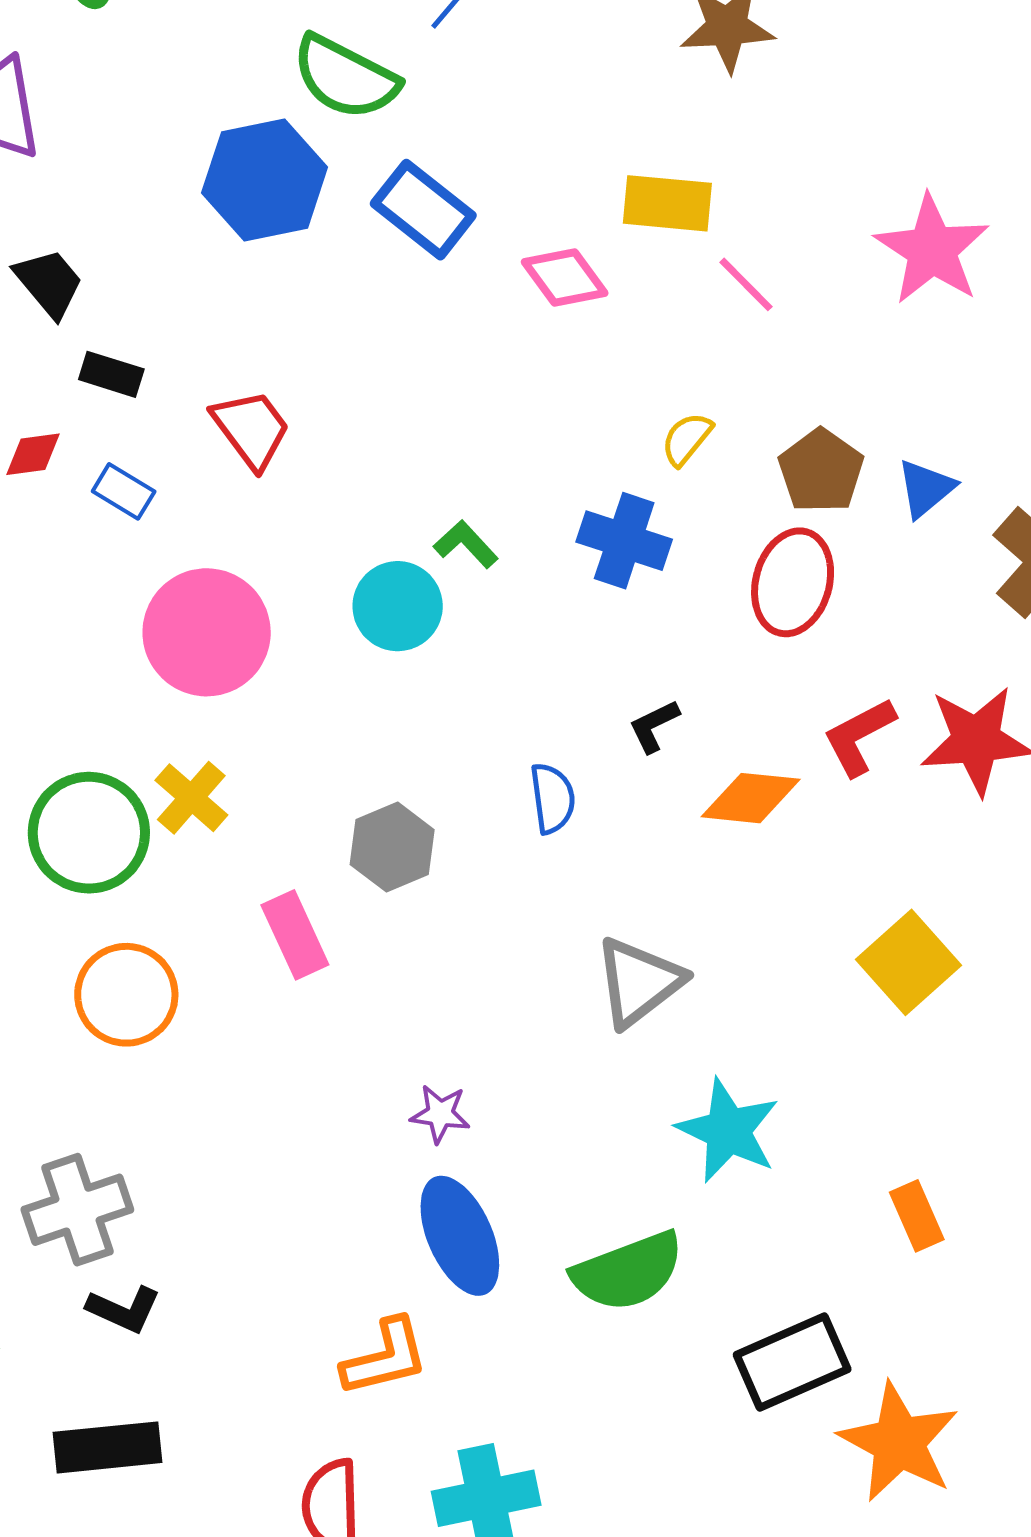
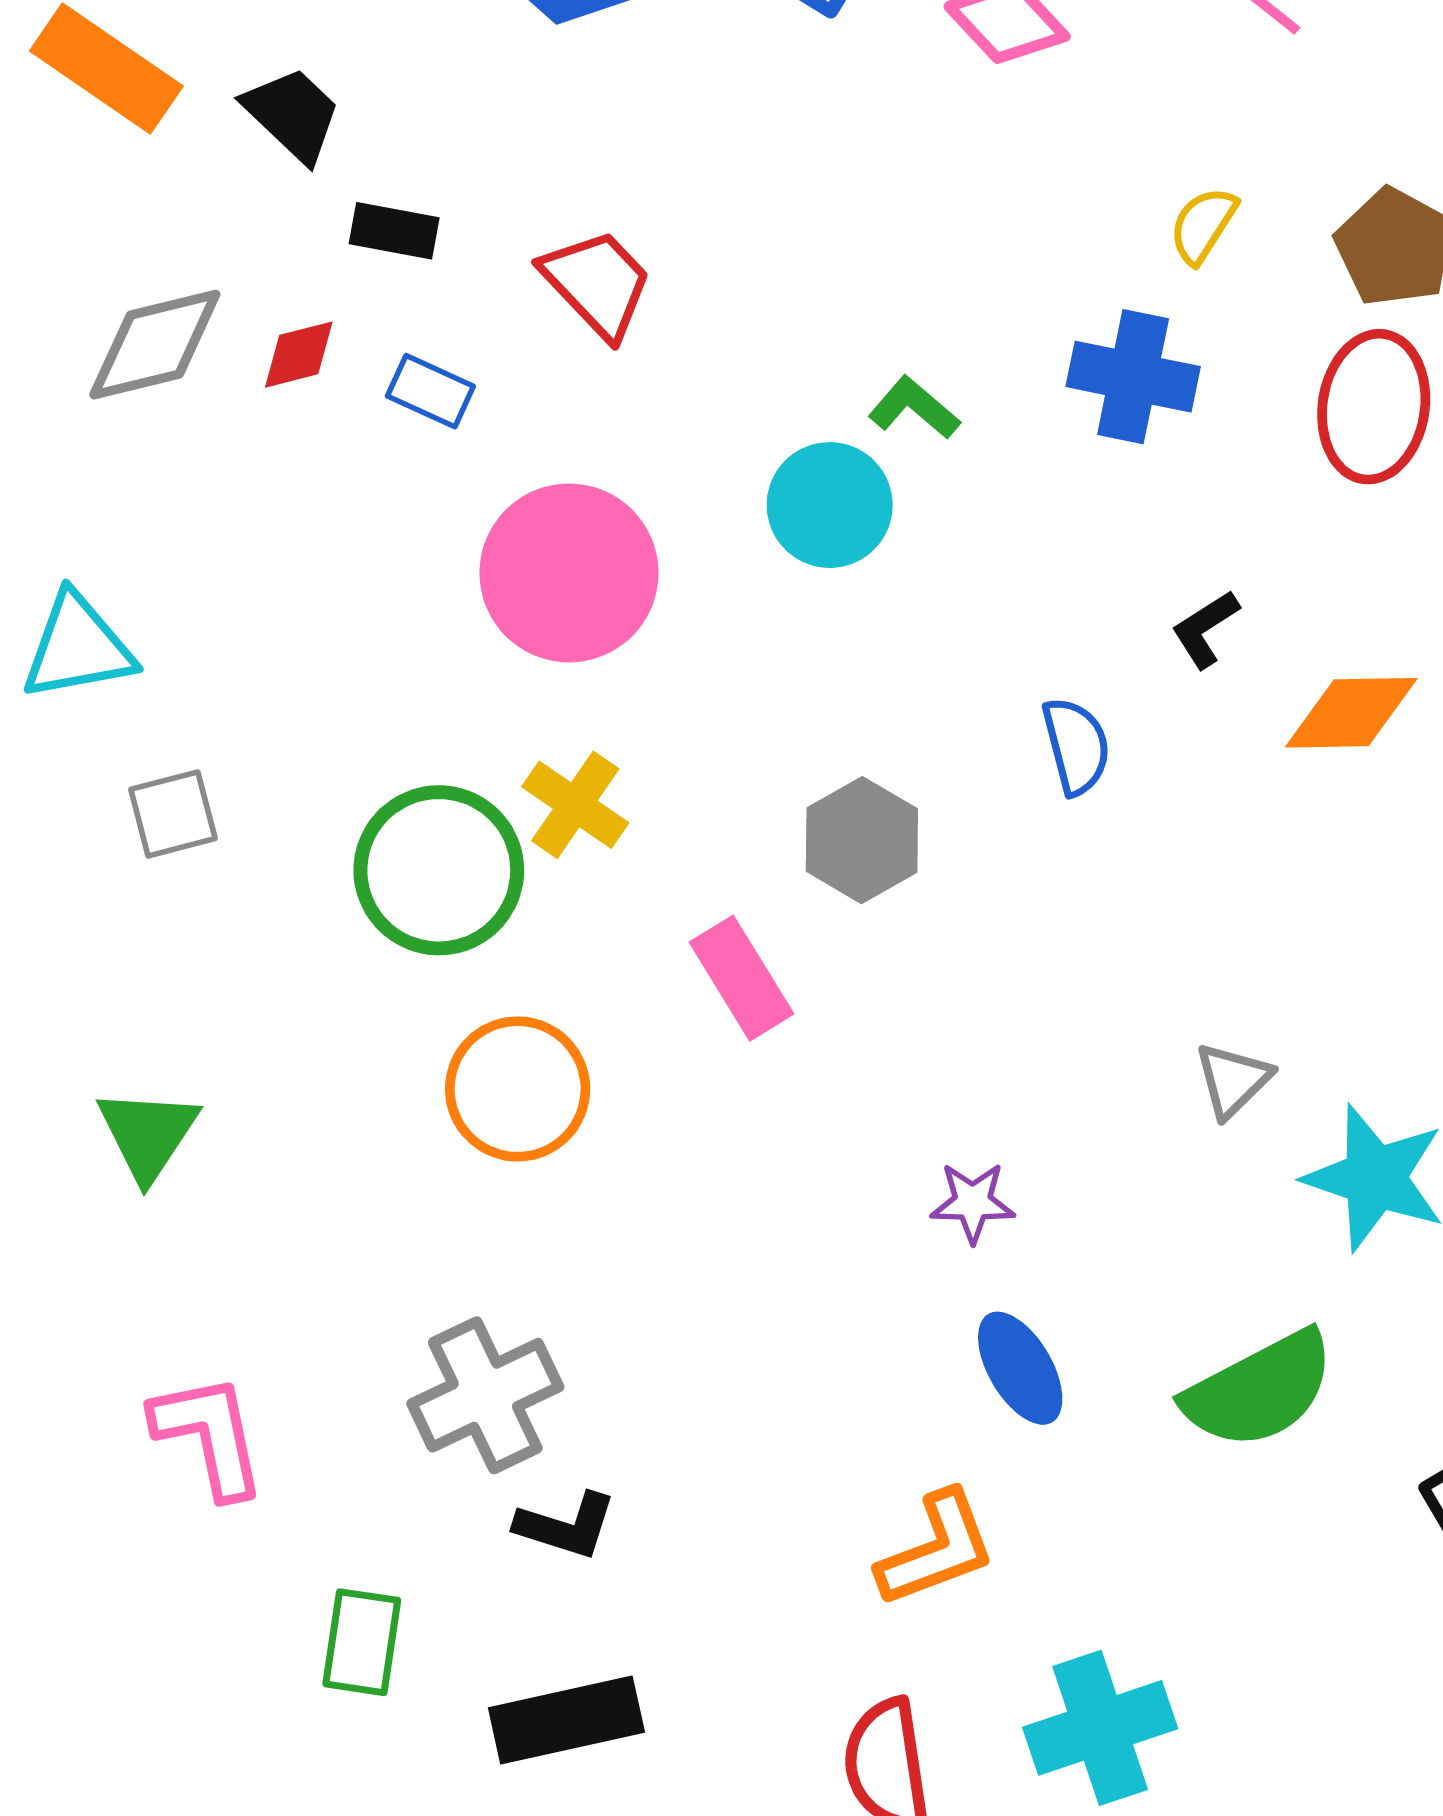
gray triangle: (639, 982) -> (1233, 1080), moved, size x0.6
blue ellipse: (460, 1236) -> (1020, 1368), size x0.7

